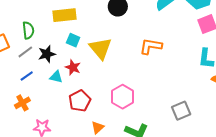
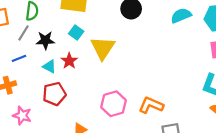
orange L-shape: (151, 46) -> (151, 105), moved
gray line: (25, 52) -> (24, 33), turned -35
red pentagon: (80, 101) -> (54, 94), moved

